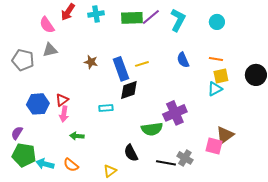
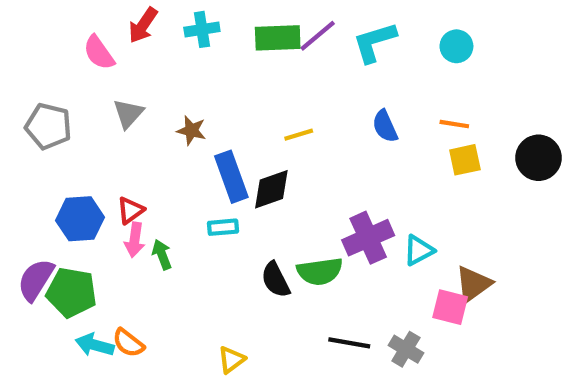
cyan L-shape: (178, 20) -> (374, 42), turned -135
gray triangle: (50, 50) -> (128, 114), moved, turned -35
blue rectangle: (121, 69) -> (231, 177), moved
cyan triangle: (215, 89) -> (419, 250), moved
purple semicircle: (17, 133) -> (36, 280), size x1.5
green arrow: (77, 136) -> (162, 255), moved, turned 64
black semicircle: (131, 153) -> (276, 280), moved
green pentagon: (24, 155) -> (72, 292), moved
gray cross: (185, 158) -> (406, 349), moved
orange semicircle: (71, 165) -> (128, 343), moved

